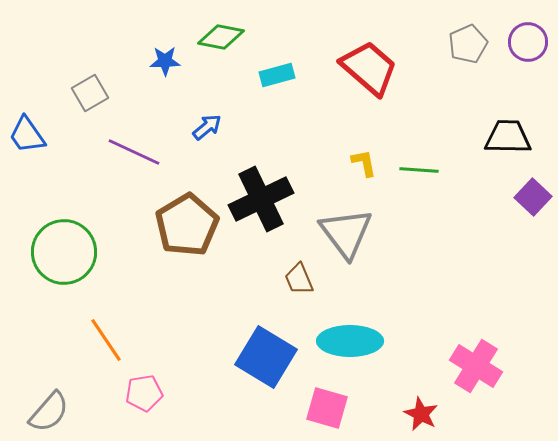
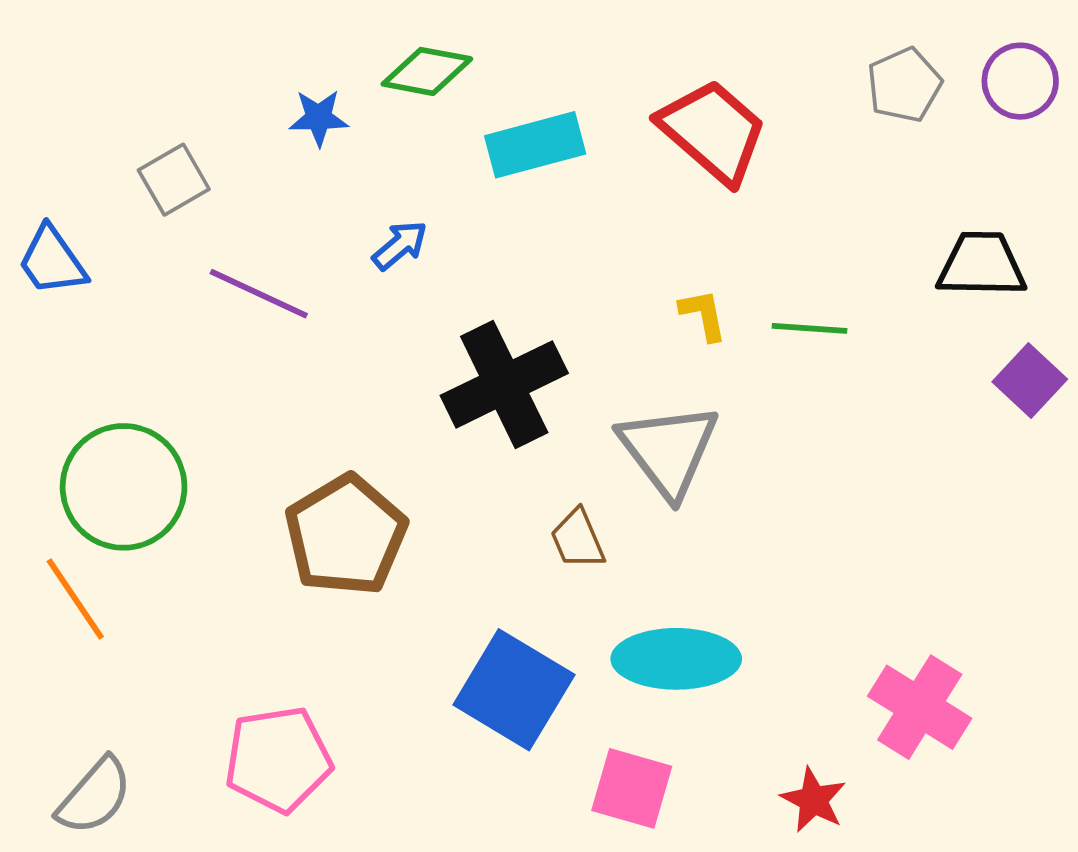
cyan rectangle: (277, 75) -> (535, 145), size x1.4
brown pentagon: (187, 225) -> (346, 535), moved
orange line: (106, 340) -> (75, 599), moved
pink pentagon: (144, 393) -> (278, 759), size x1.5

